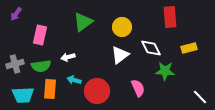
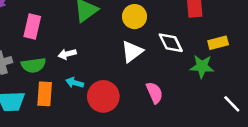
green star: (165, 71) -> (202, 66), moved

